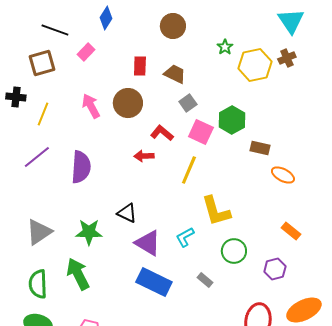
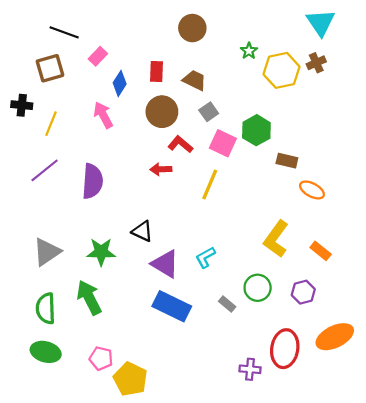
blue diamond: (106, 18) -> (120, 83), moved
brown circle: (128, 103) -> (162, 112), moved
yellow L-shape: (216, 211) -> (276, 239), moved, turned 52
green circle: (234, 251) -> (258, 288), moved

